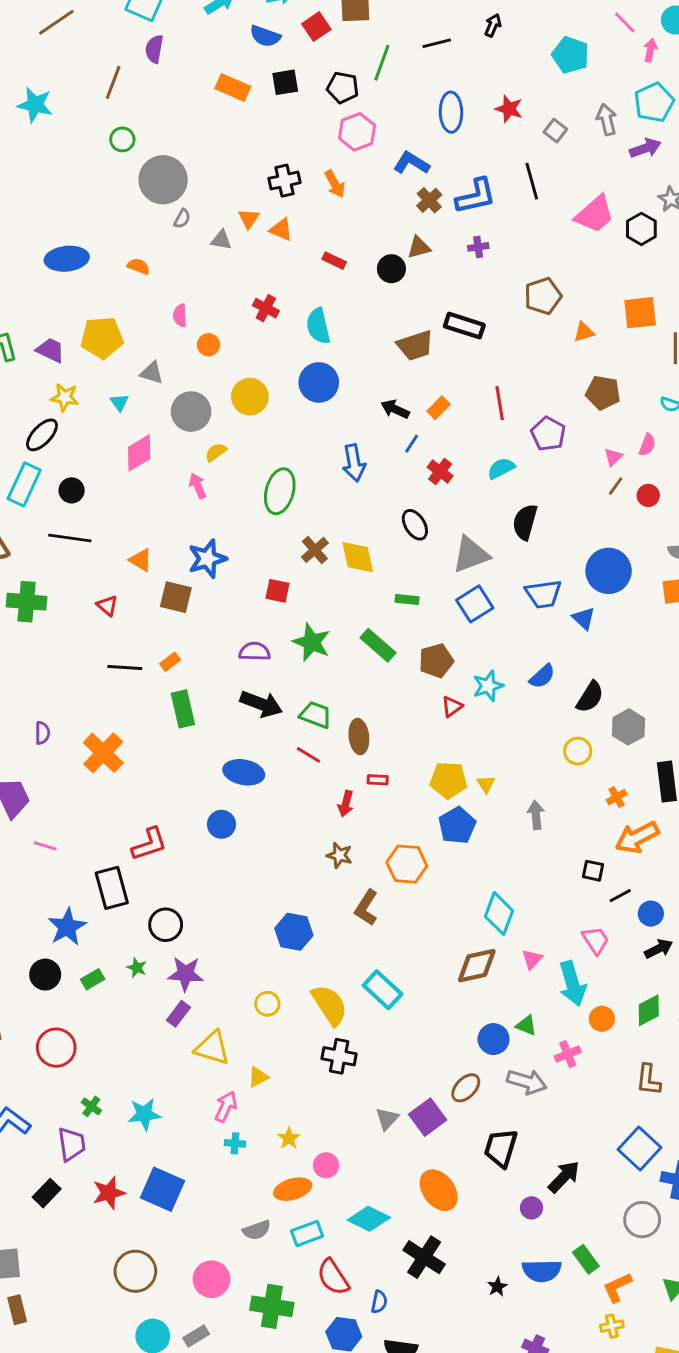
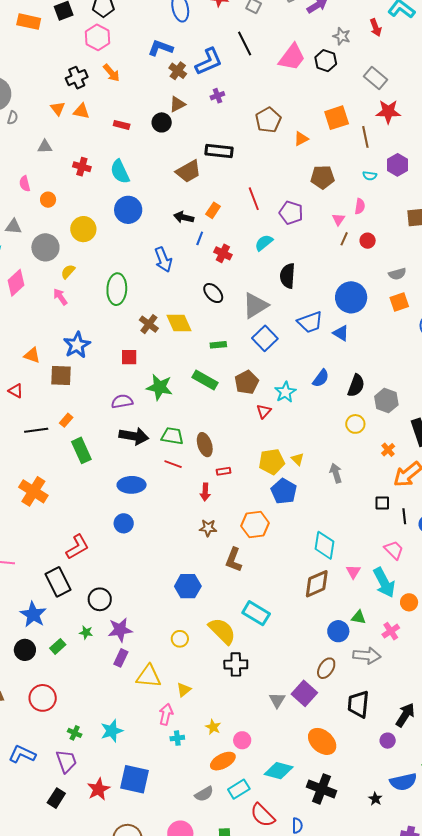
pink hexagon: (357, 132) -> (97, 37), moved
gray triangle: (221, 240) -> (45, 147), moved
black line: (620, 896) -> (404, 516), turned -56

